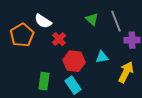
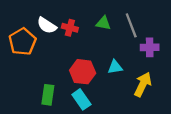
green triangle: (92, 19) -> (103, 23), turned -32
red cross: (59, 39) -> (70, 28), moved, turned -32

